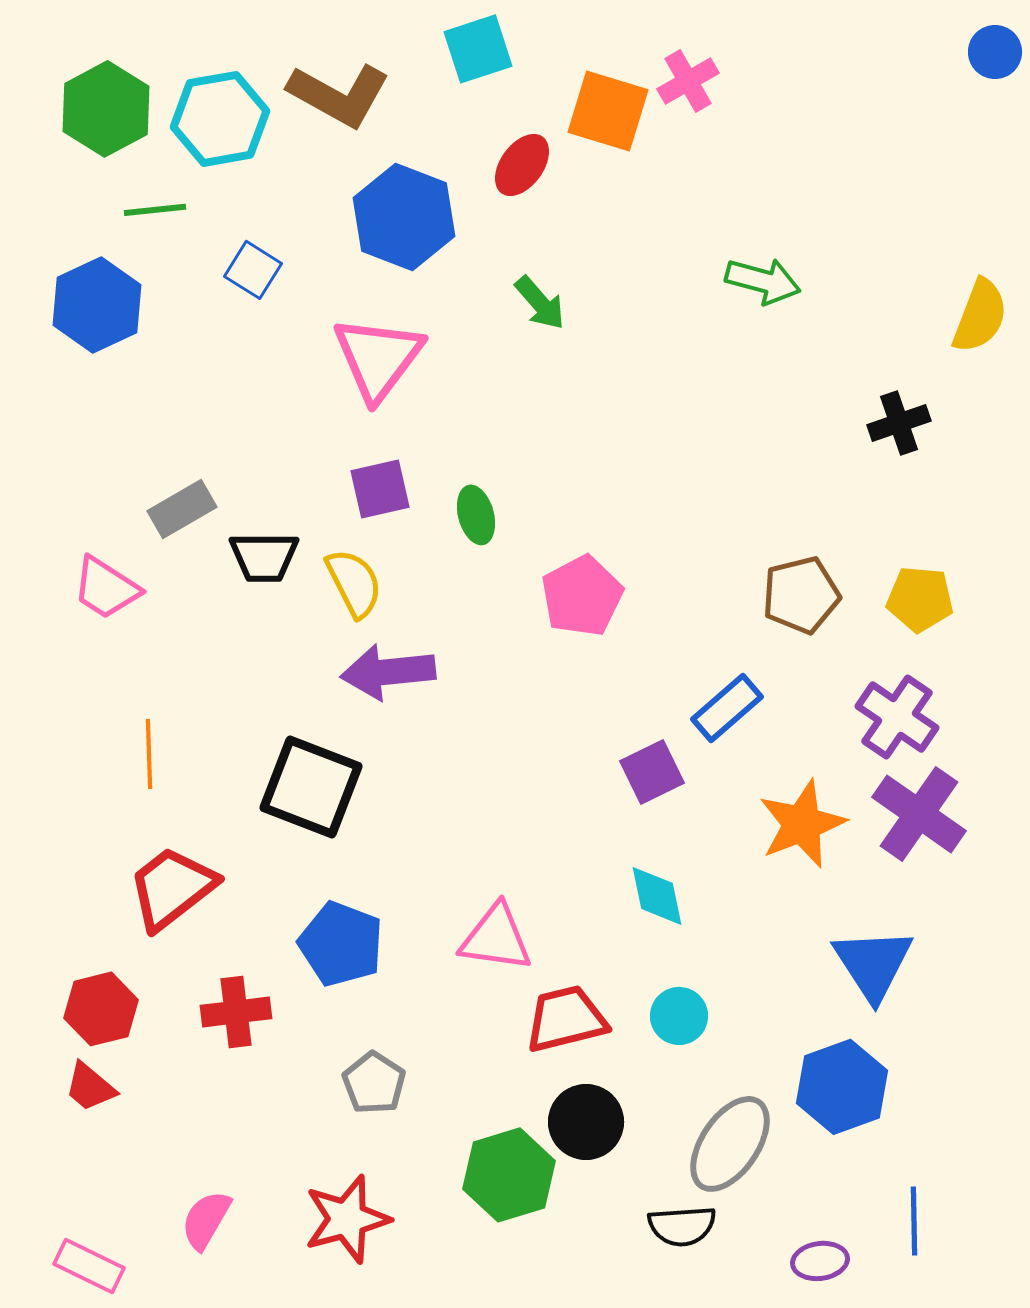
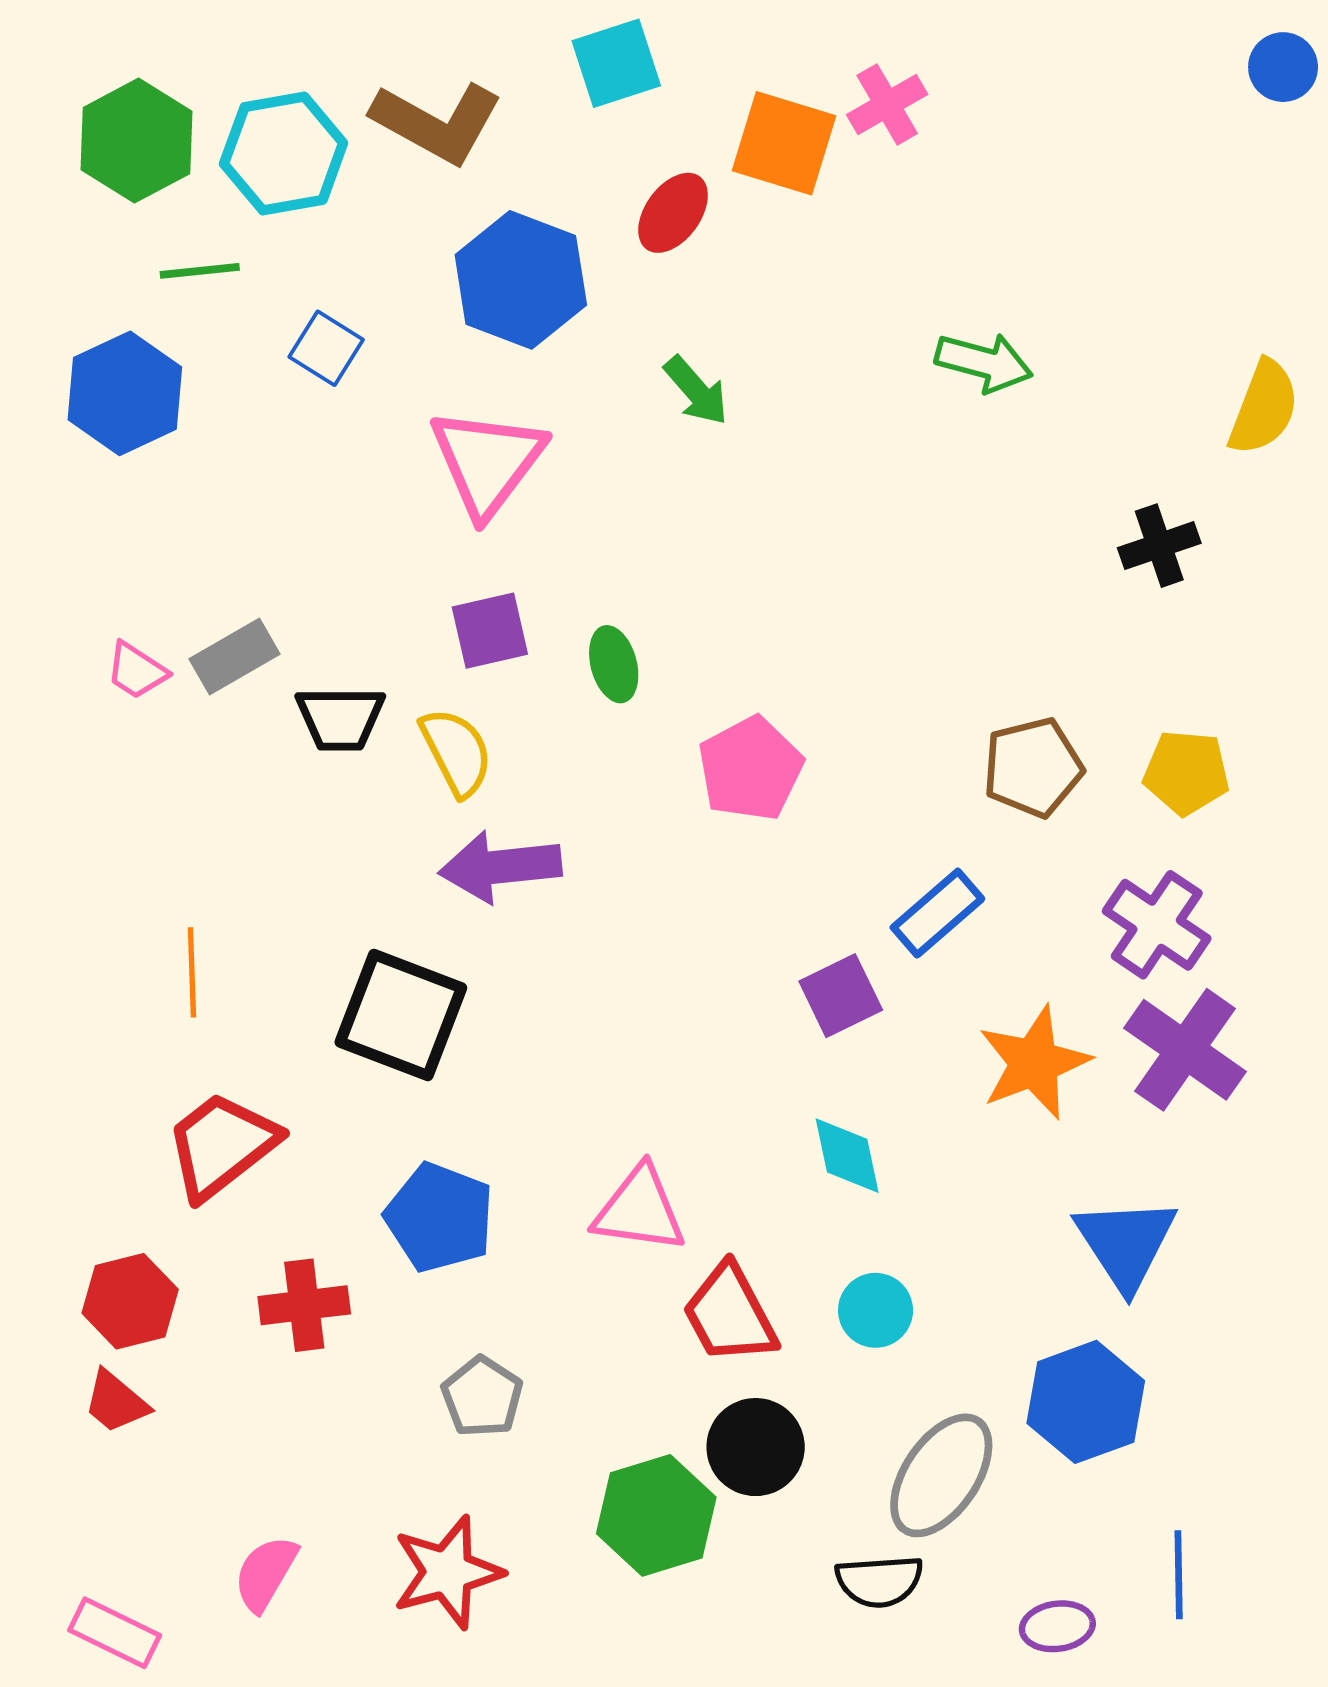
pink trapezoid: (106, 588) -> (137, 671), moved, size x0.7
red trapezoid: (566, 1019) -> (730, 1314), turned -104

